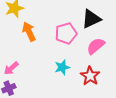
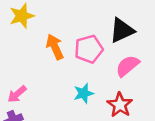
orange arrow: (29, 32) -> (55, 47), moved

